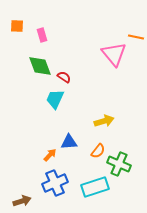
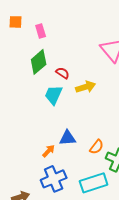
green diamond: (40, 66) -> (39, 62), turned 70
yellow arrow: (104, 121) -> (86, 87), moved

